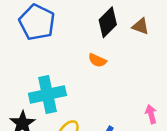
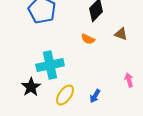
brown triangle: (141, 26) -> (121, 34), moved

